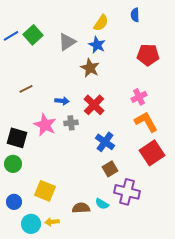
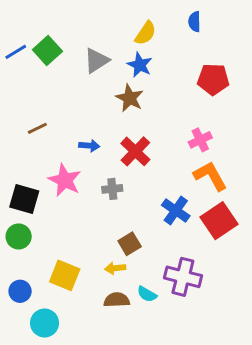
gray cross: (71, 123) -> (112, 189), moved
blue cross: (105, 142) -> (176, 211), moved
brown square: (110, 169) -> (130, 244), moved
yellow arrow: (52, 222) -> (115, 268), moved

